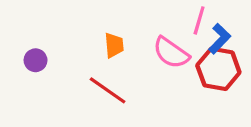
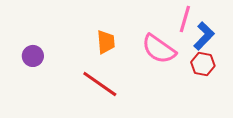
red hexagon: (218, 69) -> (203, 64), size x0.6

